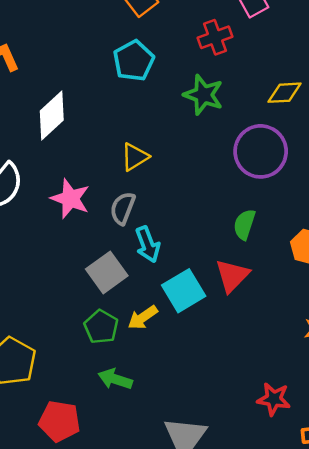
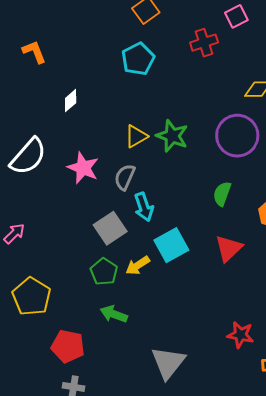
green star: (203, 95) -> (172, 136), moved
white diamond: (52, 115) -> (71, 101), size x0.6
red triangle: (232, 276) -> (229, 248), moved

